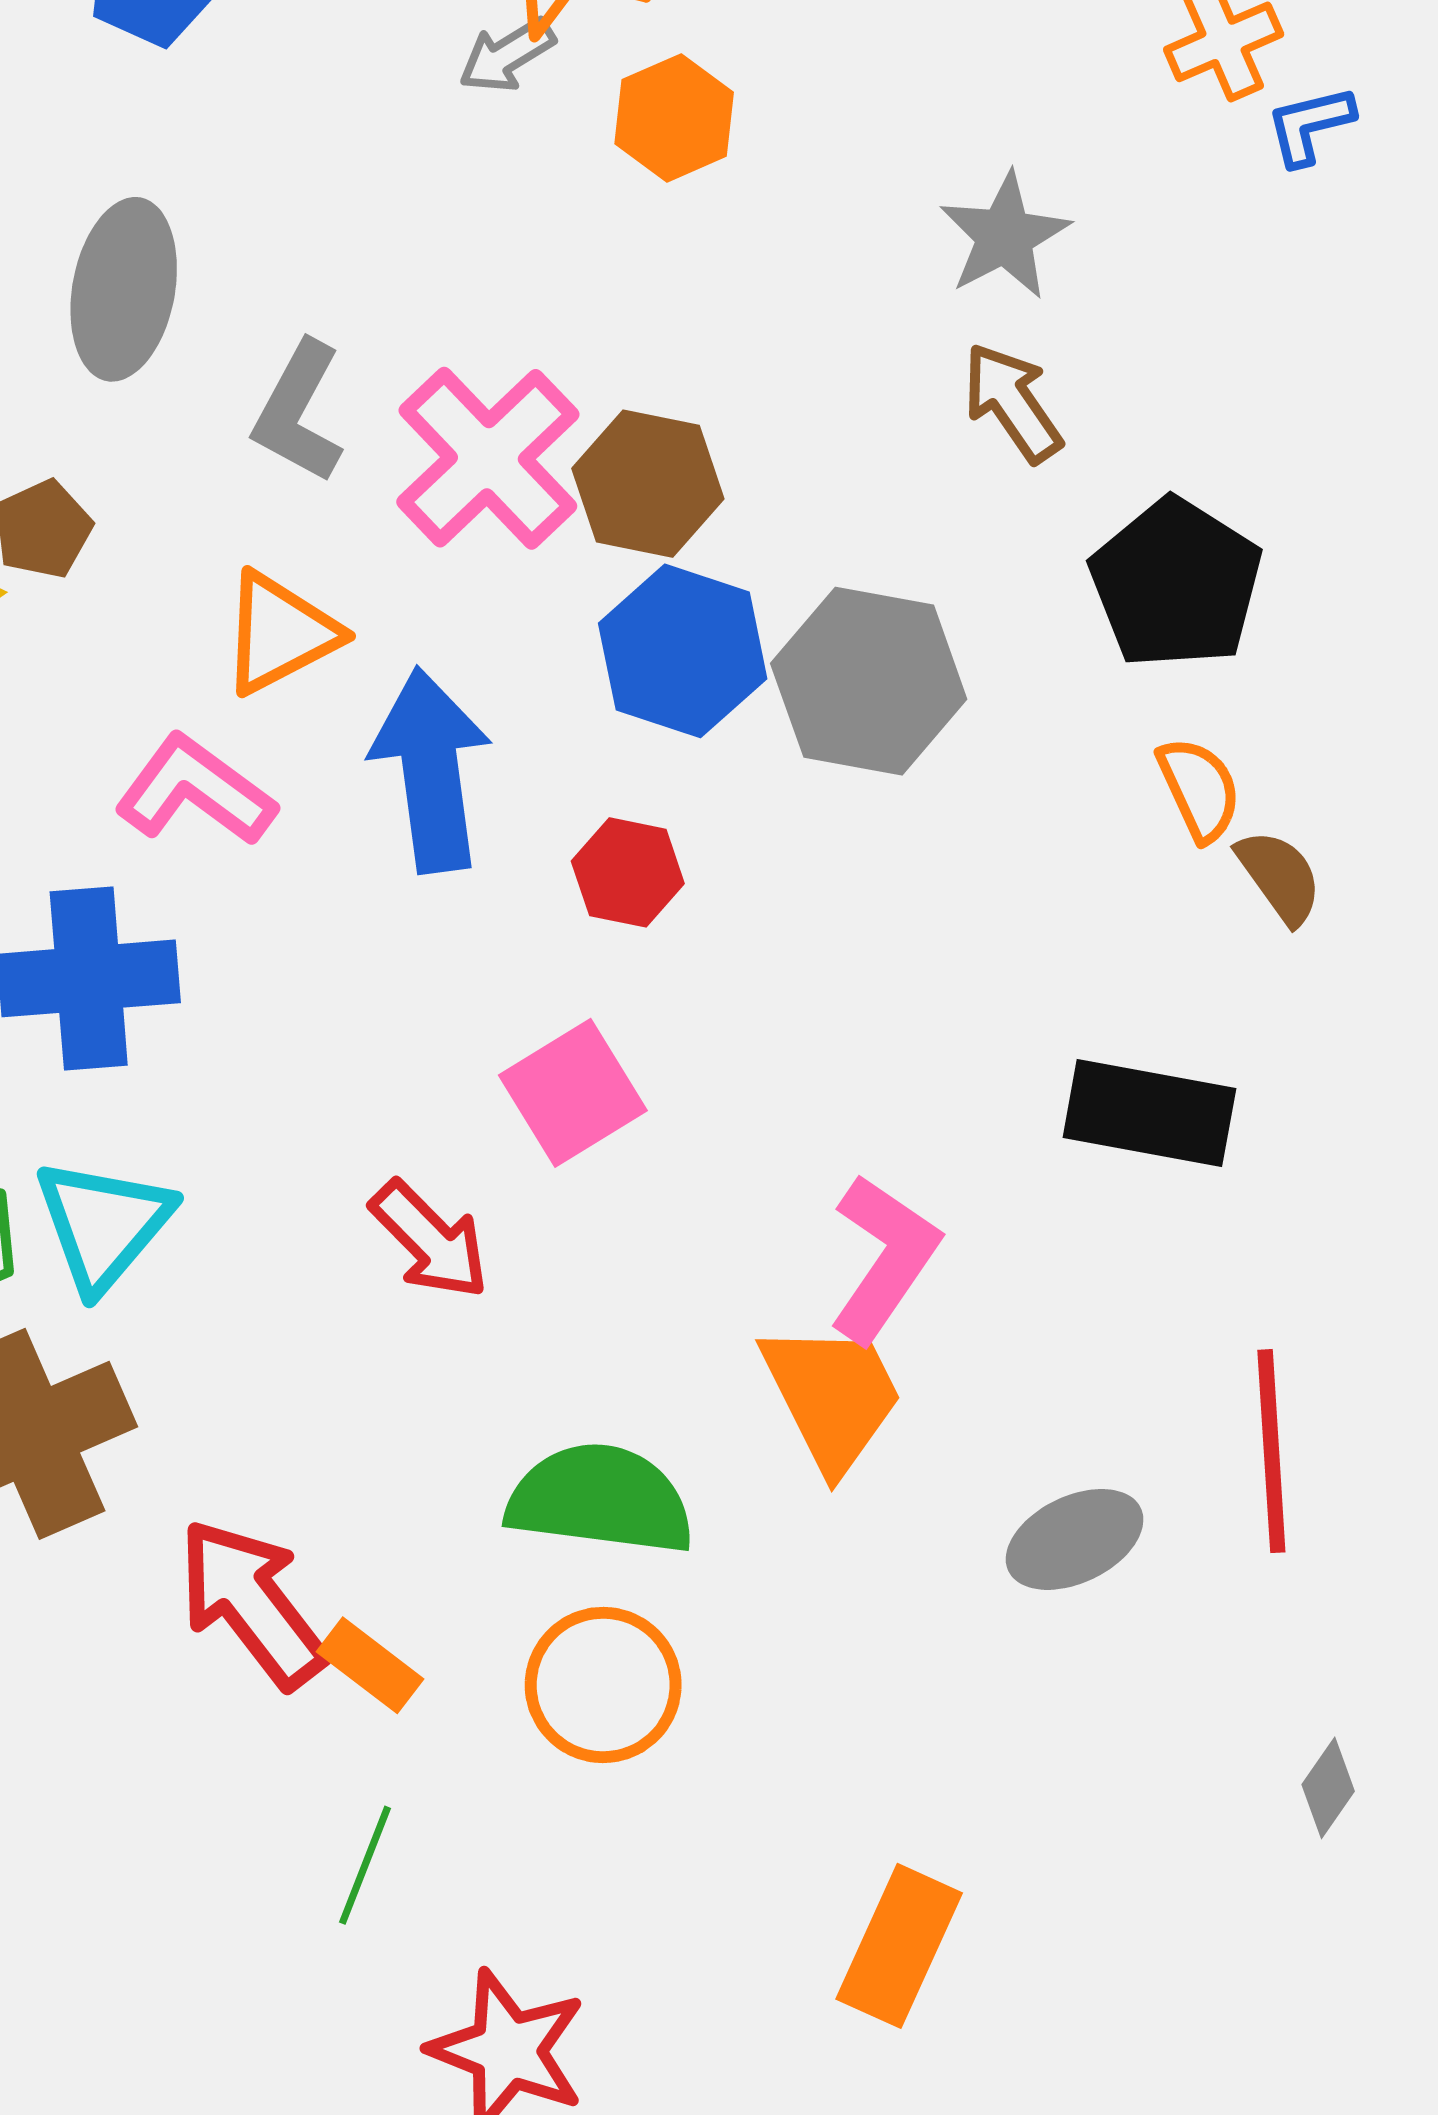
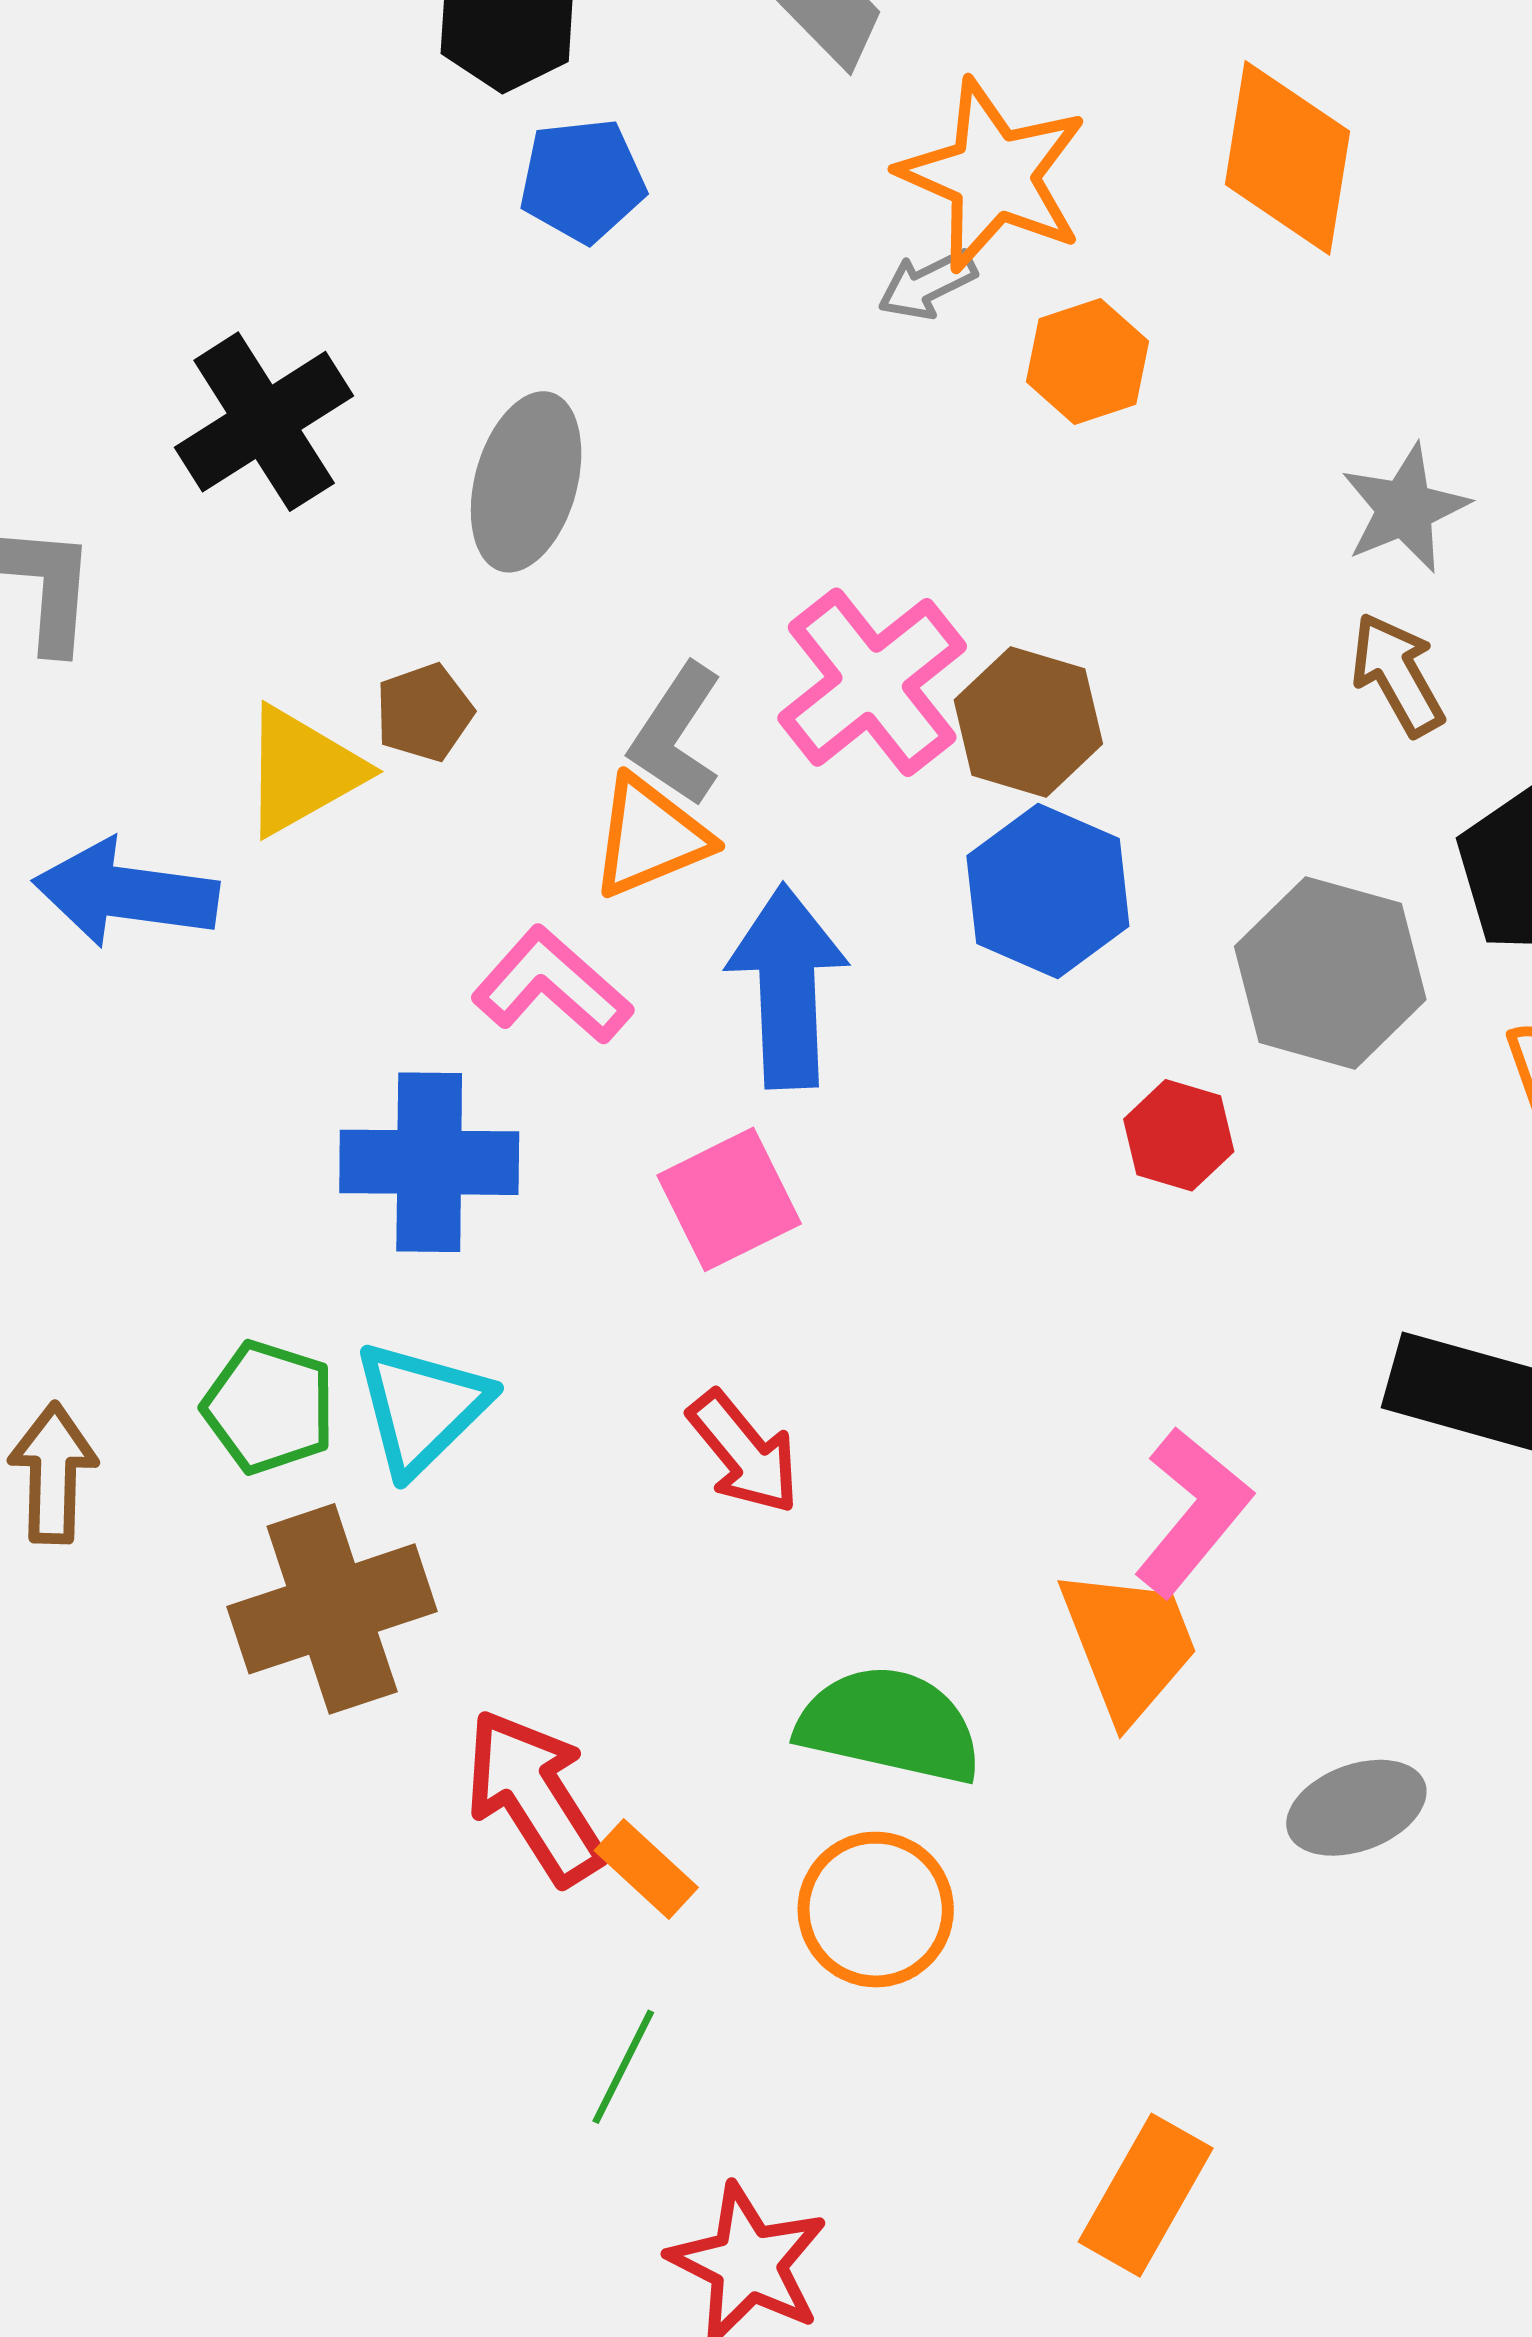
gray L-shape: (299, 412) -> (676, 735), moved
gray hexagon: (869, 681) -> (1330, 973), moved
red hexagon: (628, 872) -> (1179, 1135), moved
pink square: (573, 1093) -> (729, 1199), moved

